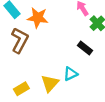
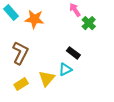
brown L-shape: (20, 40) -> (20, 53), moved
black rectangle: (85, 48) -> (73, 53), moved

